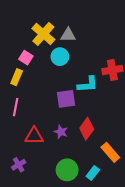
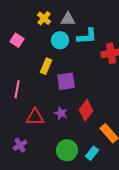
yellow cross: (43, 34) -> (44, 18), size x0.6
pink square: (26, 58) -> (17, 40), moved
yellow rectangle: (17, 77) -> (46, 66), moved
cyan L-shape: (88, 84) -> (87, 36), moved

